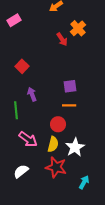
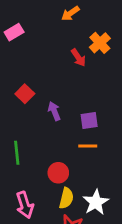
purple arrow: (32, 94) -> (54, 111), moved
red circle: (58, 124) -> (58, 173), moved
pink arrow: (28, 139) -> (25, 205), moved, turned 36

